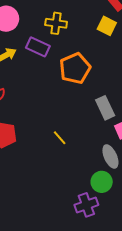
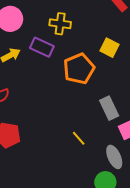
yellow square: (107, 26) -> (110, 48), moved
yellow line: (60, 138) -> (79, 138), moved

